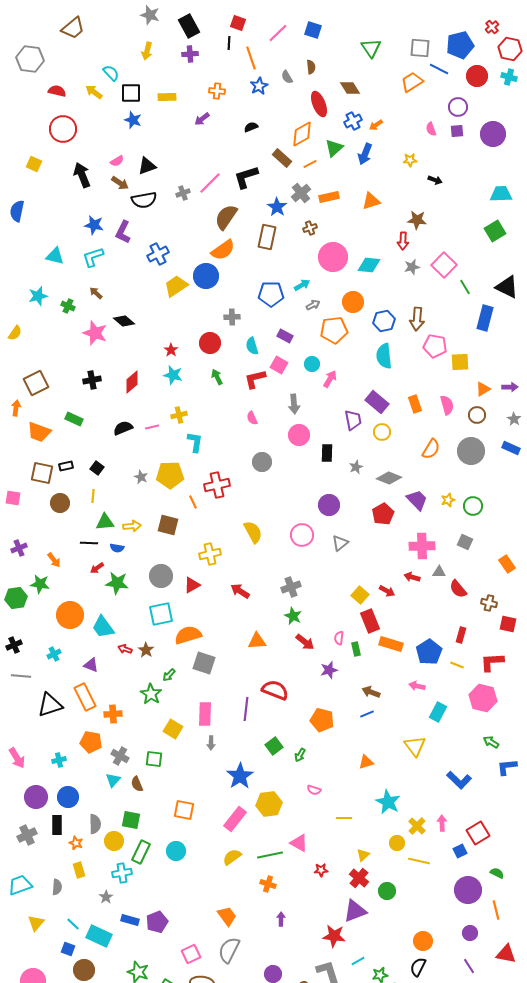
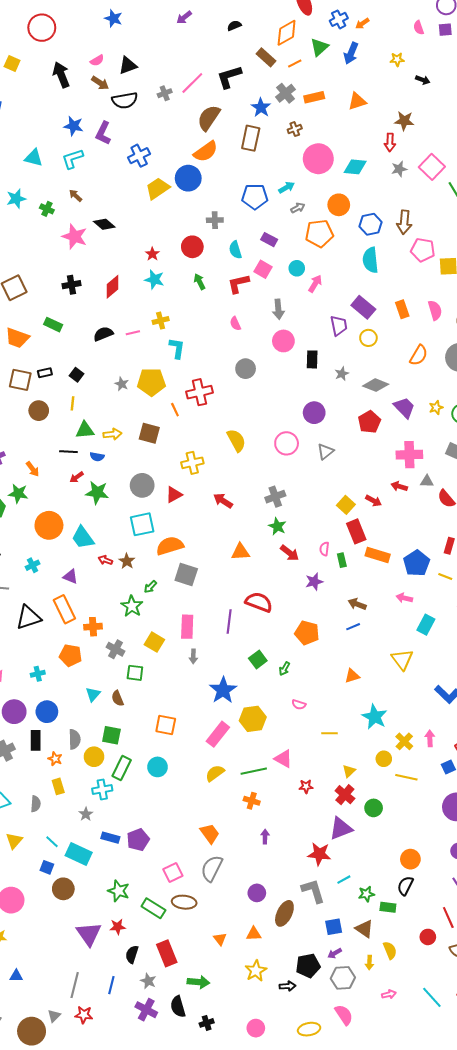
gray cross: (120, 756) -> (116, 649), moved

